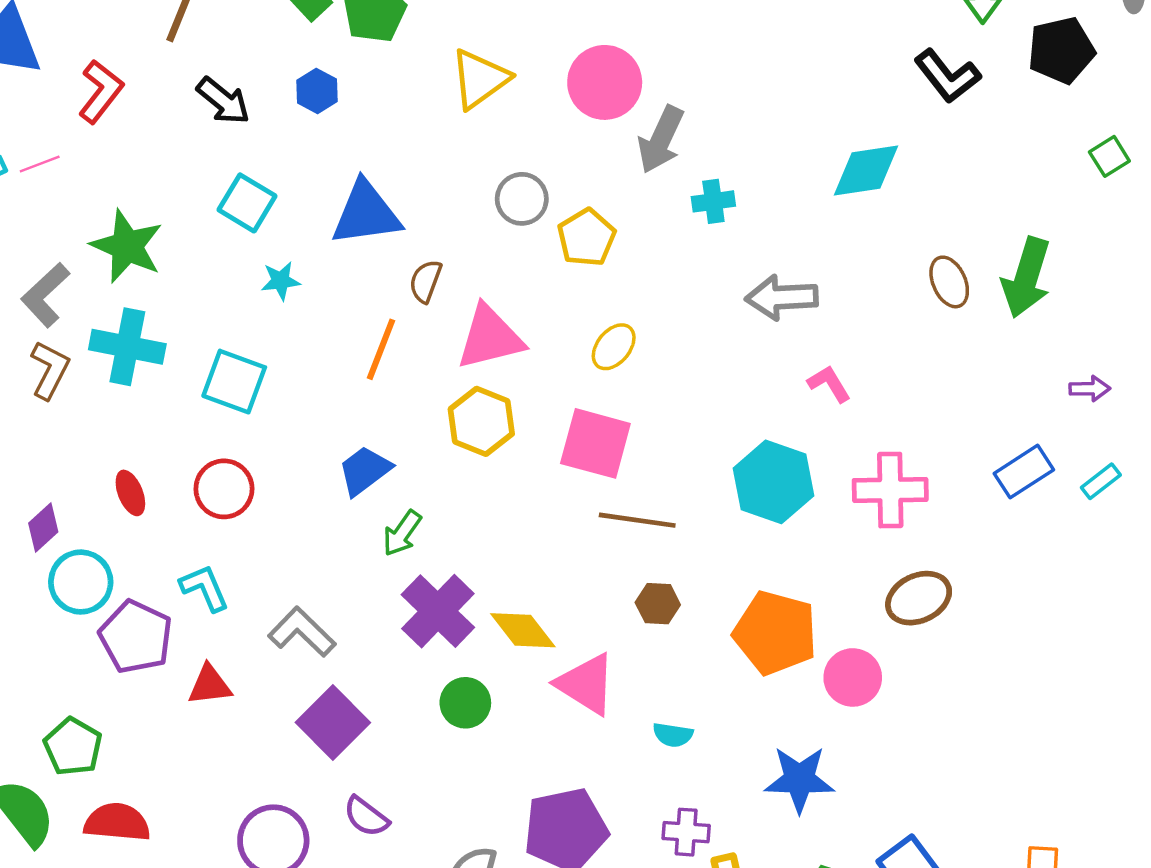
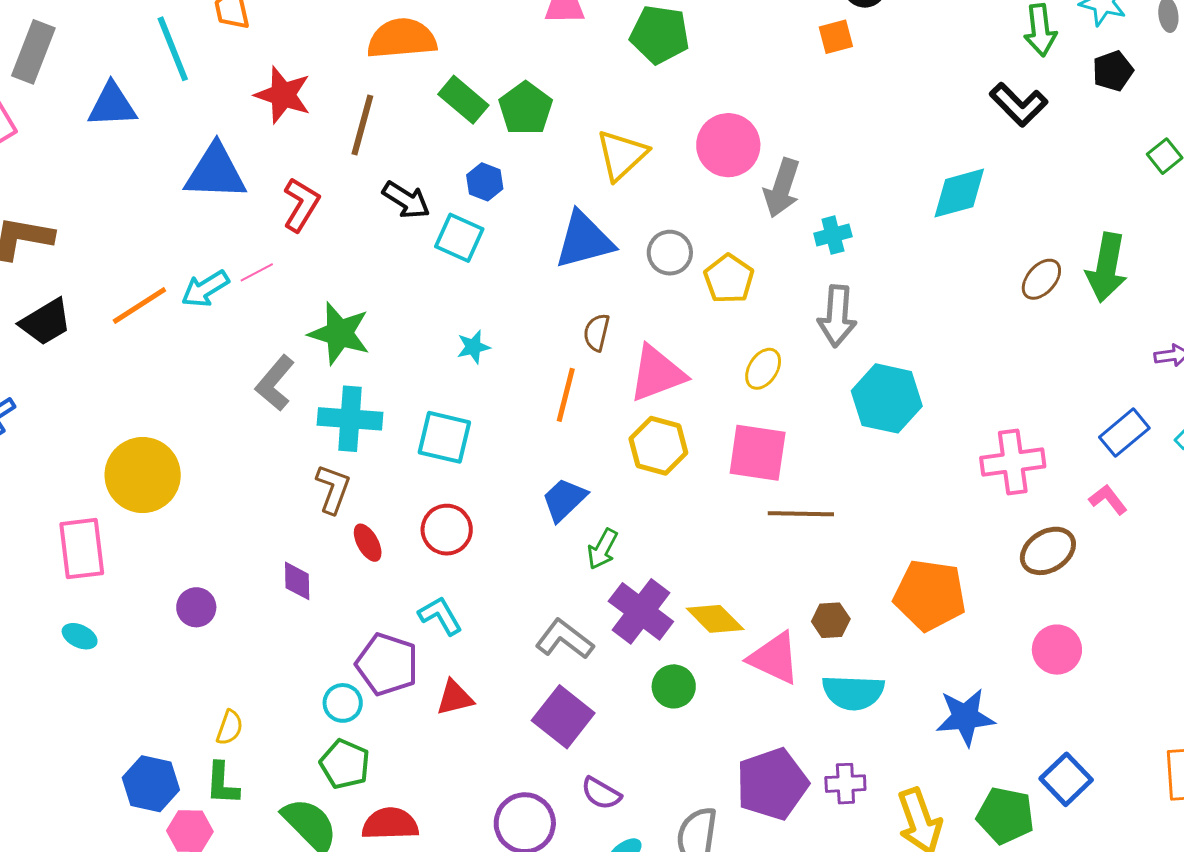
black pentagon: (1061, 50) -> (1113, 71), size x0.7
cyan square: (247, 203) -> (459, 238), moved
blue triangle: (366, 213) -> (584, 240), moved
brown ellipse: (949, 282) -> (1041, 279), turned 72
gray arrow: (782, 297) -> (837, 316), moved, turned -76
brown L-shape: (50, 370) -> (333, 489), moved
pink L-shape: (829, 384) -> (1108, 500), moved
cyan hexagon: (774, 482) -> (887, 398), moved
purple diamond: (43, 528) -> (297, 581), turned -42
cyan circle: (81, 582) -> (343, 703), moved, size x0.7
brown hexagon: (658, 604) -> (831, 620), moved
gray L-shape: (302, 632) -> (564, 639), moved
pink circle: (853, 677) -> (1057, 650), moved
cyan semicircle: (673, 735) -> (853, 692), size x1.8
purple cross: (686, 832) -> (845, 784), moved

